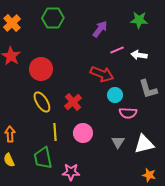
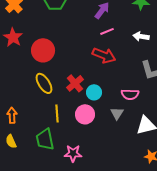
pink line: (117, 50) -> (107, 31), moved
cyan circle: (115, 95) -> (94, 92), moved
gray triangle: (118, 142) -> (117, 113), moved

